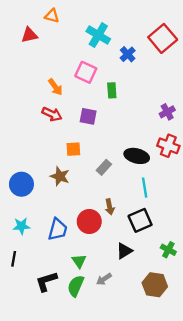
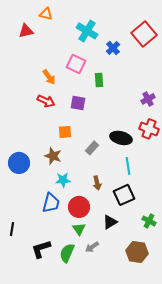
red circle: (89, 222) -> (79, 207), moved
cyan star: (21, 226) -> (63, 180), moved
green triangle: (79, 261) -> (79, 229), moved

